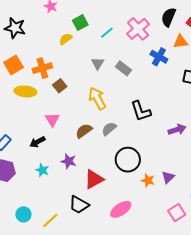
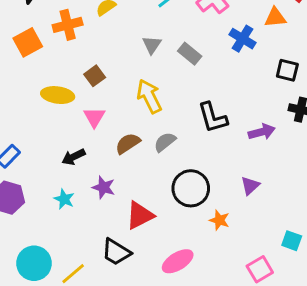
orange cross: (42, 68) -> (68, 25), moved
yellow ellipse: (25, 91) -> (58, 95), moved
pink triangle: (52, 120) -> (94, 117), moved
purple arrow: (177, 130) -> (262, 132), moved
black arrow: (37, 142) -> (73, 157), moved
purple triangle: (168, 177) -> (250, 186), moved
cyan circle: (23, 214) -> (34, 263), size x1.5

